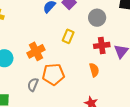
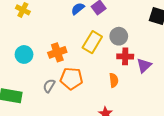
gray circle: (97, 18) -> (119, 36), moved
yellow rectangle: (68, 36) -> (92, 42), size x1.5

